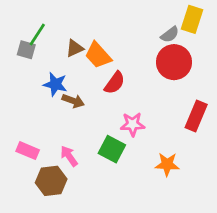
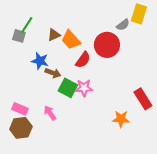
red circle: (174, 62) -> (107, 45), moved
red rectangle: (196, 116) -> (143, 99), moved, turned -55
pink star: (133, 124) -> (84, 88), moved
green square: (112, 149) -> (68, 88), moved
brown hexagon: (51, 181) -> (21, 128), moved

